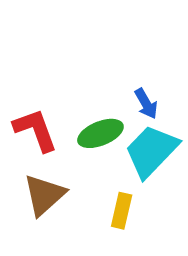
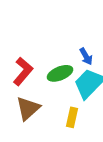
red L-shape: (36, 130) -> (23, 71), turned 60

